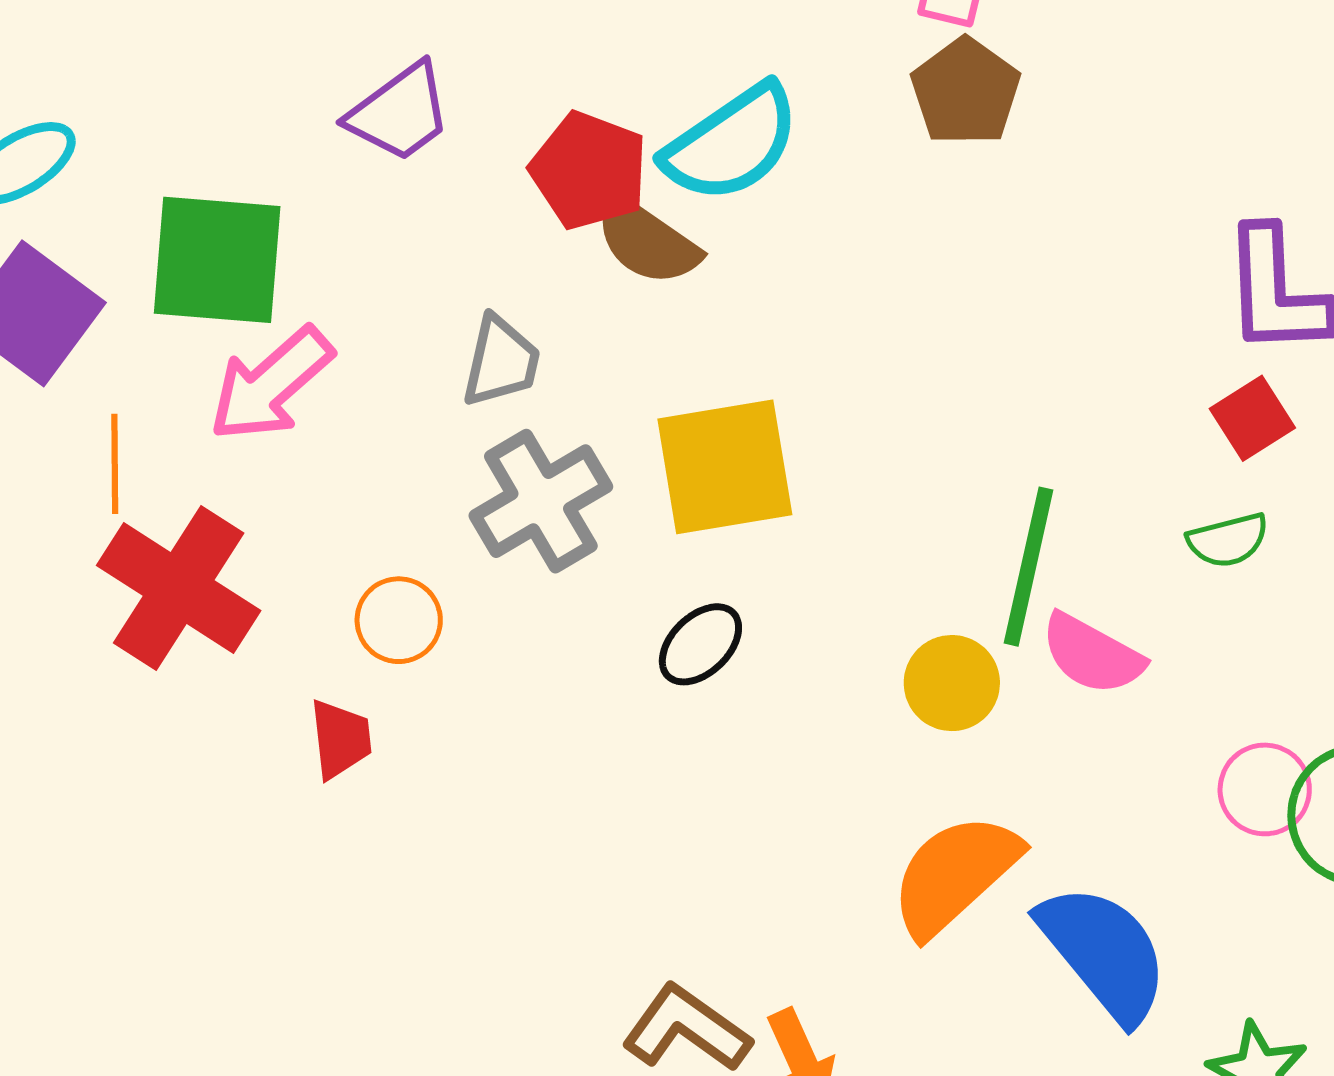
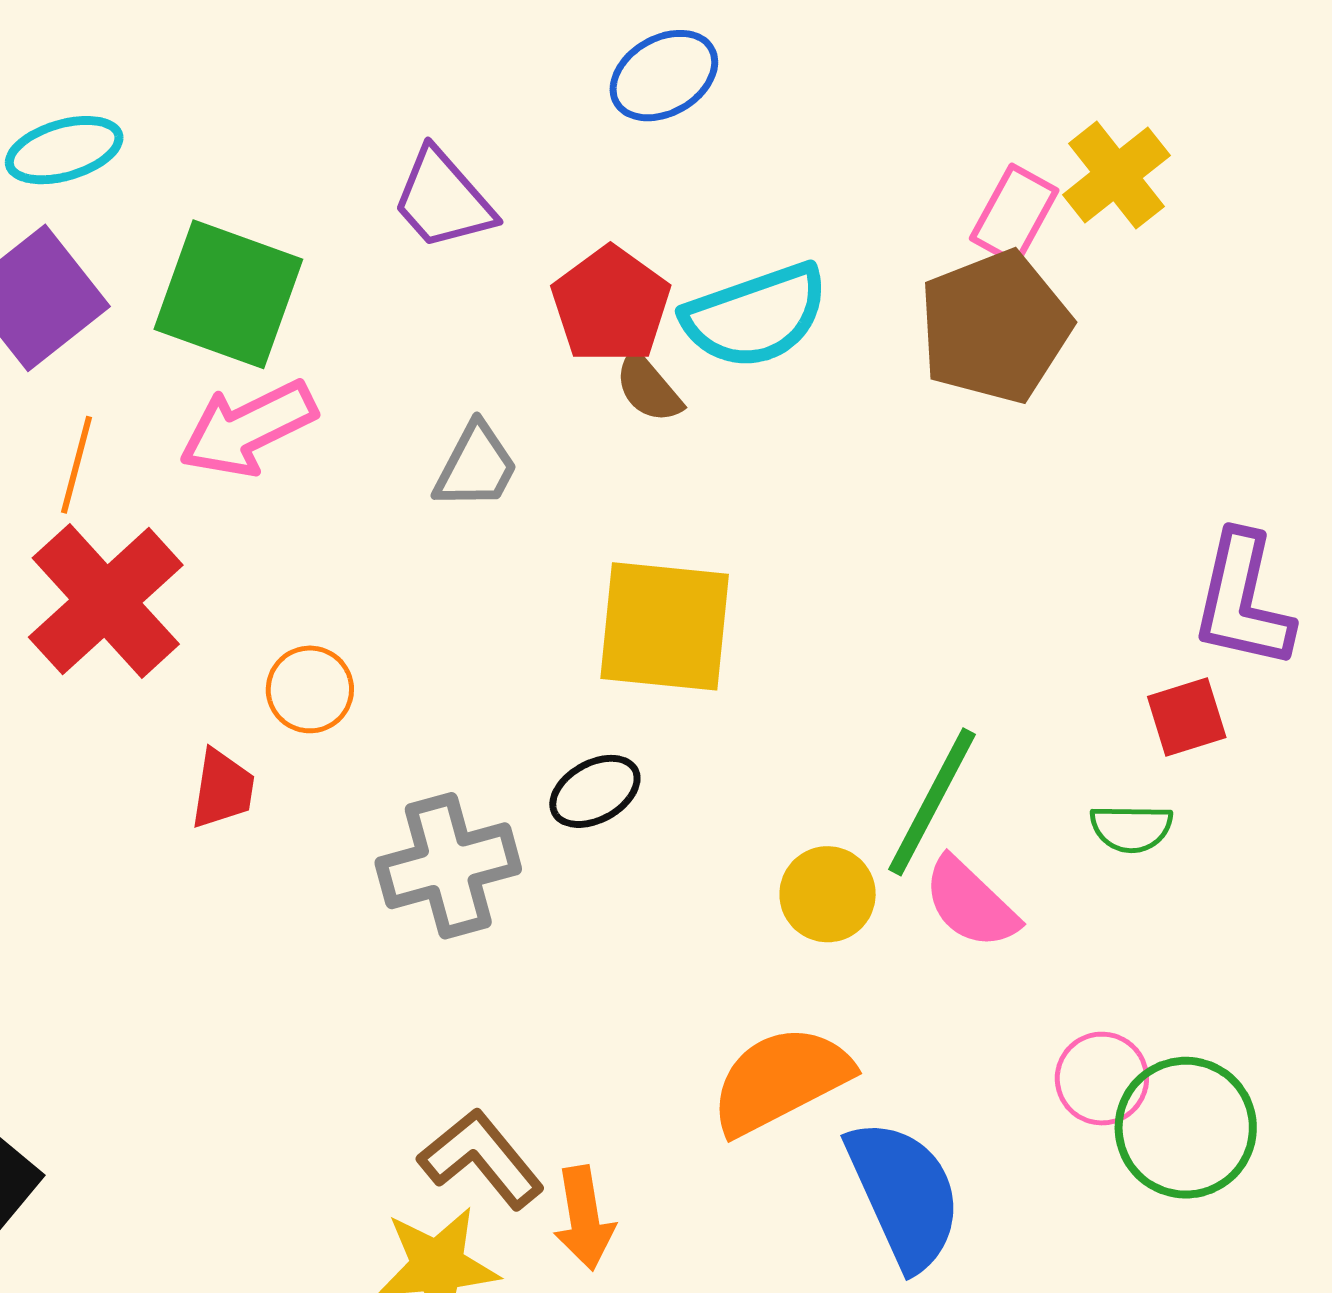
brown pentagon: (966, 92) -> (995, 327), size x1.4
purple trapezoid: (400, 113) -> (443, 200), turned 70
brown semicircle: (647, 241) -> (648, 388), size x0.7
gray cross: (541, 501) -> (448, 866), moved

